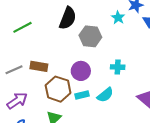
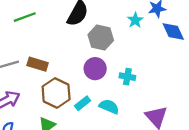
purple circle: (81, 71) -> (95, 69), moved
cyan rectangle: (82, 95) -> (83, 103), turned -32
cyan semicircle: (105, 95) -> (109, 107), turned -126

